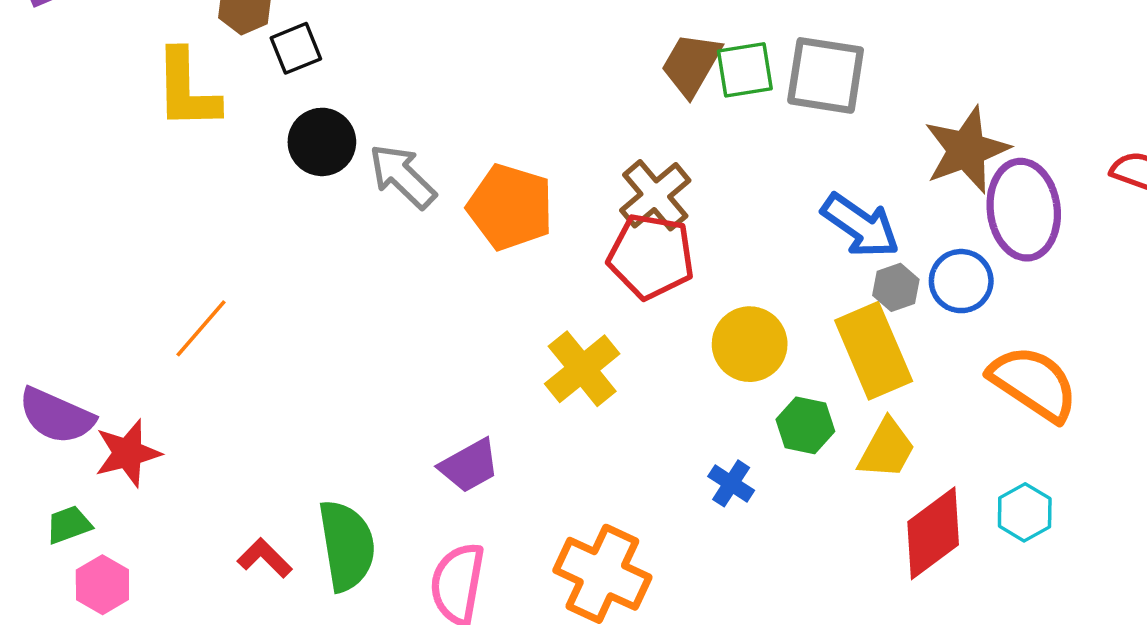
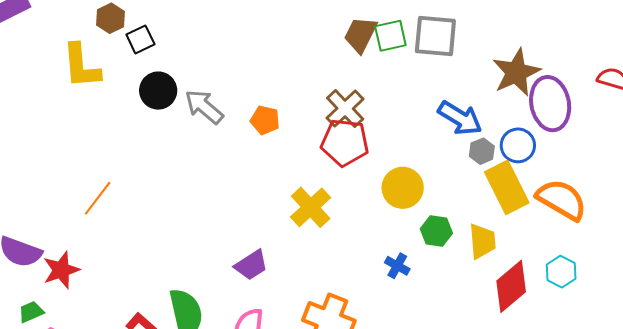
orange pentagon: (510, 207) -> (265, 120), size x0.6
yellow rectangle: (874, 351) -> (507, 187), moved
yellow trapezoid: (887, 449) -> (482, 241), turned -30

